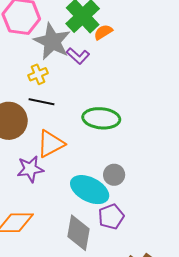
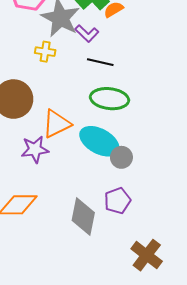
yellow cross: (38, 74) -> (45, 52), turned 30
black line: (42, 102) -> (100, 62), moved
cyan ellipse: (90, 190) -> (99, 141), moved

